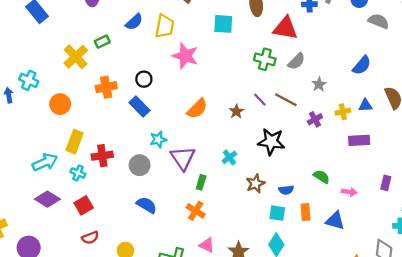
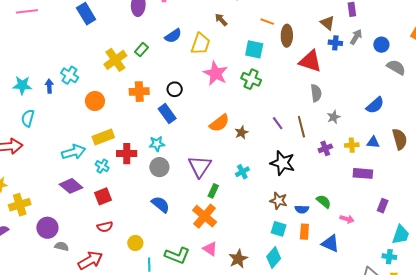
green rectangle: (102, 42) -> (142, 50), turned -32
green cross: (265, 59) -> (251, 79), moved
gray semicircle: (296, 61) -> (316, 93), turned -60
brown line: (286, 100) -> (301, 127), turned 40
brown star: (236, 111) -> (241, 132), moved
cyan star: (158, 139) -> (157, 144), moved
yellow rectangle: (75, 142) -> (103, 137), turned 40
purple rectangle: (386, 183) -> (383, 206), moved
brown star: (255, 184) -> (279, 201), moved, turned 30
blue semicircle: (286, 190) -> (302, 209), moved
orange cross: (196, 211) -> (205, 216), size x1.4

